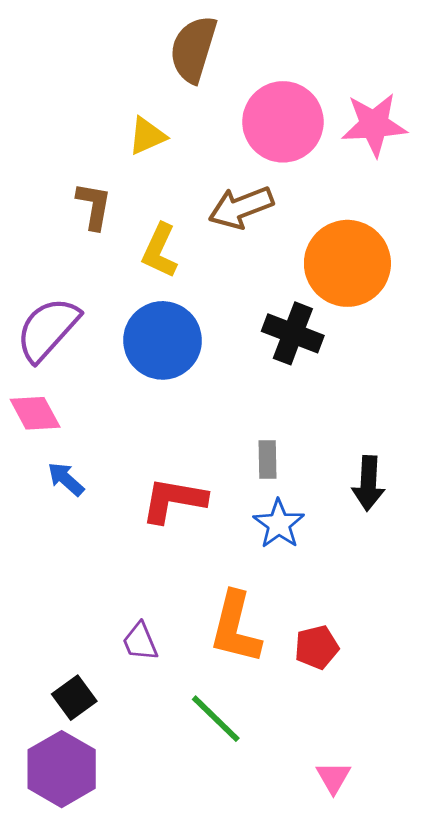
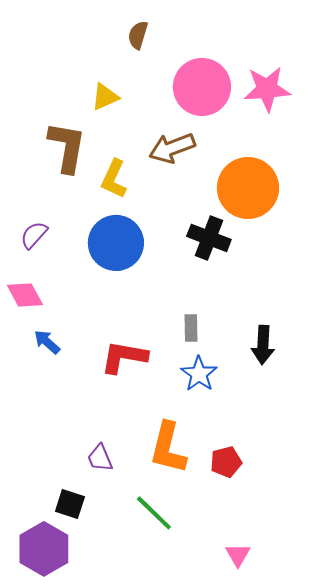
brown semicircle: (193, 49) -> (138, 35), size x0.6
brown L-shape: (94, 206) -> (67, 147), size x1.5
purple semicircle: (48, 329) -> (34, 235), size x0.6
black square: (74, 698) -> (70, 504), moved, turned -36

